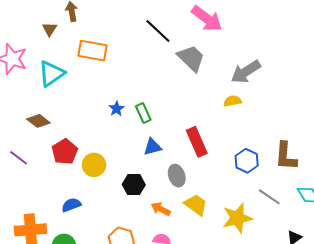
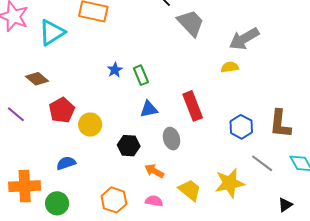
yellow trapezoid: (196, 205) -> (190, 190), moved

